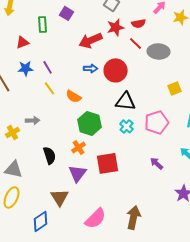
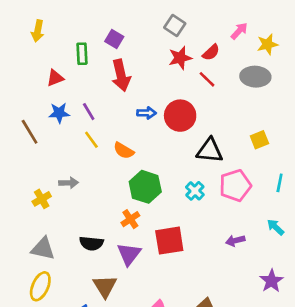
red semicircle: (139, 23) -> (211, 52), turned -32
red arrow: (91, 40) -> (121, 75), moved, turned -80
gray ellipse: (159, 51) -> (255, 77), moved
black triangle: (126, 101) -> (210, 151), moved
black semicircle: (50, 155) -> (91, 243), moved, turned 114
purple arrow: (157, 163) -> (235, 241), turned -56

